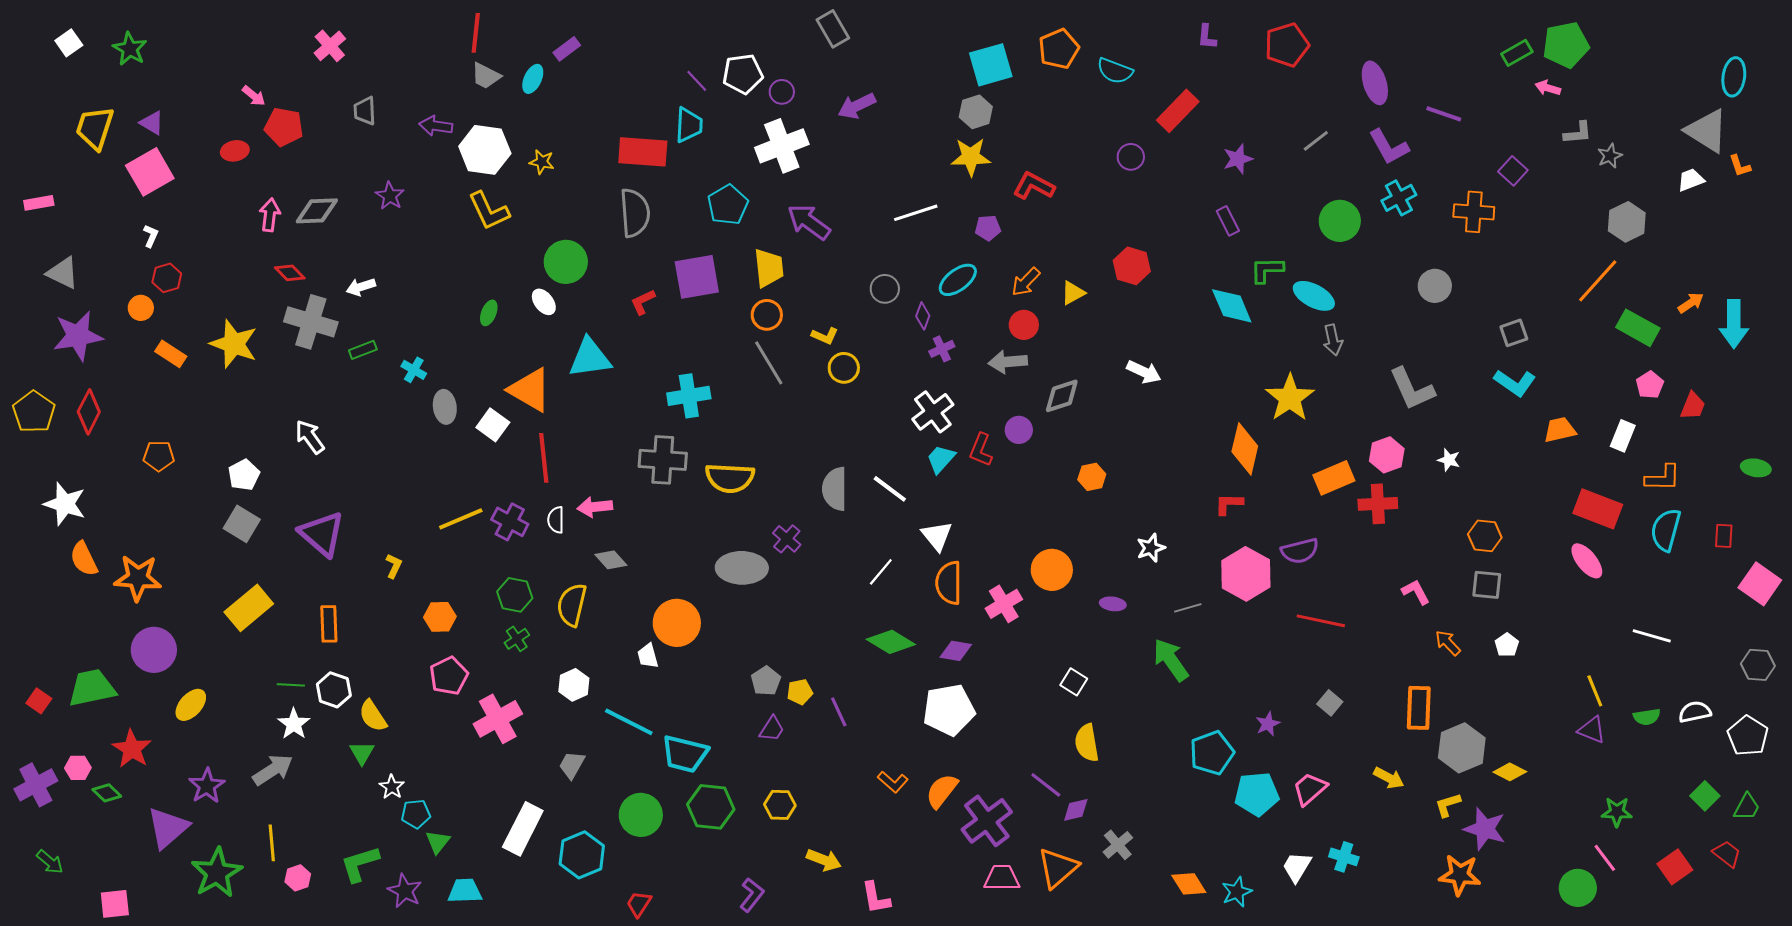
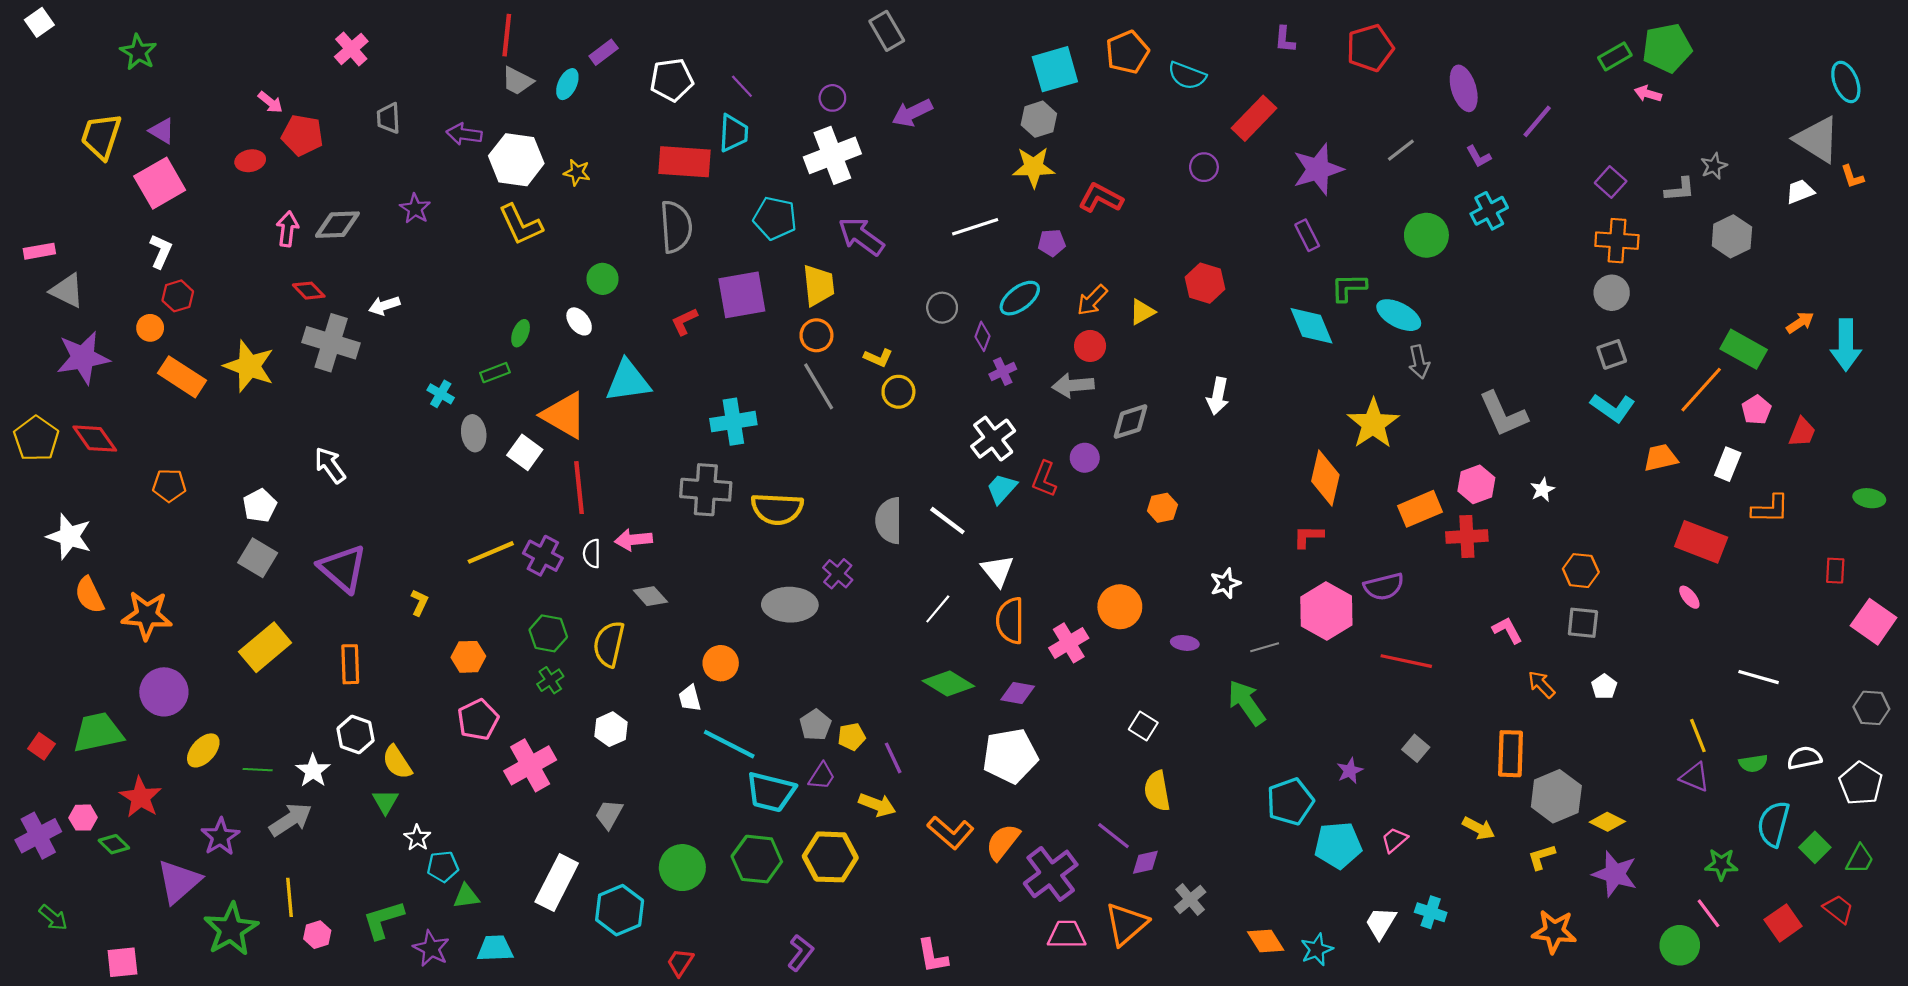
white square: (69, 43) -> (39, 22), moved
white pentagon: (743, 74) -> (672, 80), moved
cyan ellipse: (1734, 77) -> (1846, 82), turned -30
purple line: (1444, 114) -> (1537, 121), turned -69
gray L-shape: (1578, 133) -> (1680, 189), moved
purple L-shape: (1389, 147) -> (1479, 156), size x0.6
purple star: (1238, 159) -> (1318, 169), size x1.6
pink rectangle: (39, 203) -> (39, 251), moved
cyan pentagon: (728, 205) -> (775, 218), turned -30
orange cross: (1474, 212) -> (1617, 241), moved
white L-shape: (151, 236) -> (161, 251), size x1.4
green circle: (566, 262) -> (603, 279), size x0.7
orange line: (1598, 281) -> (1701, 390), moved
gray circle: (1435, 286) -> (1612, 293), moved
green rectangle: (363, 350) -> (495, 373), moved
orange rectangle: (171, 354) -> (182, 377), size x1.4
white arrow: (1144, 372) -> (1218, 396), turned 76
red diamond: (89, 412) -> (95, 439), turned -63
white star: (1449, 460) -> (1542, 490), turned 30
cyan semicircle: (1666, 530) -> (1773, 824), moved
pink ellipse: (1587, 561) -> (1689, 597), size x0.6
orange circle: (677, 623) -> (721, 663), size x0.7
green line: (291, 685) -> (258, 770), moved
cyan line: (629, 722) -> (729, 744), moved
cyan trapezoid: (685, 754) -> (771, 792), moved
orange L-shape: (893, 782) -> (951, 832), size x1.4
pink trapezoid: (1310, 789) -> (1394, 840), size x0.7
yellow hexagon: (780, 805) -> (830, 857), size x1.6
purple star: (1485, 829) -> (1615, 874), moved
green triangle: (438, 842) -> (466, 896), turned 44
yellow arrow: (824, 860) -> (877, 805), moved

